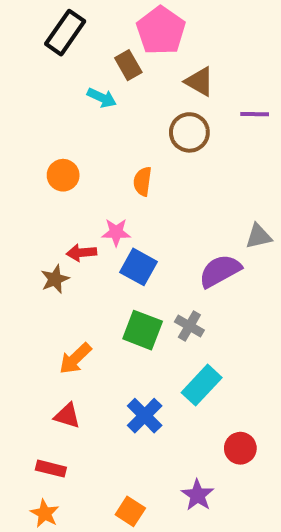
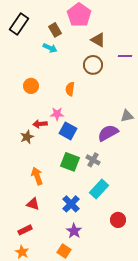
black rectangle: (65, 33) -> (19, 24), moved
brown rectangle: (128, 65) -> (55, 30), moved
orange arrow: (75, 359) -> (37, 176), turned 114
red rectangle: (51, 469) -> (25, 230), turned -40
purple star: (198, 495) -> (74, 231), moved

